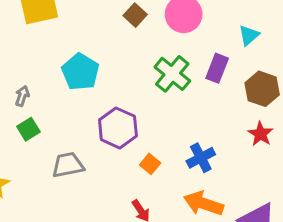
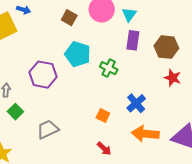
cyan triangle: (249, 35) -> (129, 15), moved
cyan pentagon: (80, 72) -> (78, 54), moved
green cross: (172, 74) -> (109, 68), moved, size x0.7
purple hexagon: (118, 128) -> (43, 75), moved

